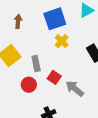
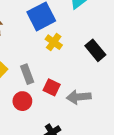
gray arrow: (75, 89) -> (79, 97), turned -36

